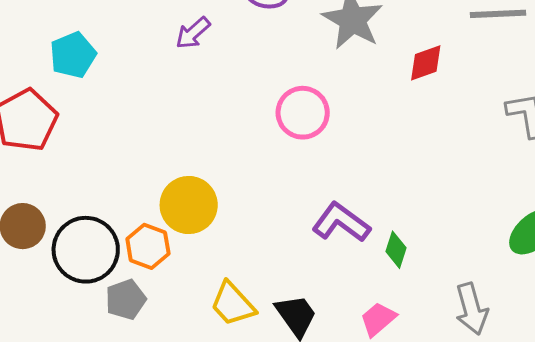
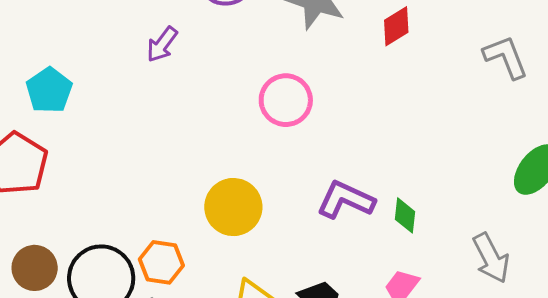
yellow circle: (189, 205) -> (233, 207), moved

